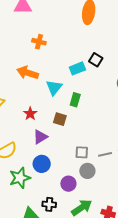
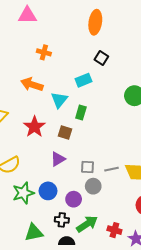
black square: (96, 60) -> (101, 58), moved
red star: (30, 114) -> (34, 127), size x1.5
purple triangle: (40, 137) -> (58, 159), moved
blue circle: (42, 164) -> (48, 191), moved
black cross: (49, 204) -> (62, 220), moved

